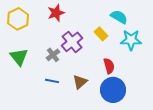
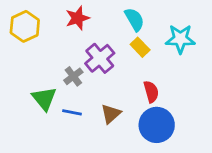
cyan semicircle: (119, 17) -> (134, 19), moved, turned 30
cyan star: (131, 40) -> (180, 39), moved
green triangle: (19, 57) -> (44, 99), moved

